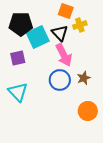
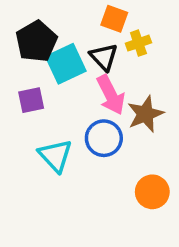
black pentagon: (21, 24) -> (36, 41), turned -30
brown star: (84, 78) -> (145, 114), moved, size x1.5
cyan triangle: (18, 92) -> (55, 156), moved

